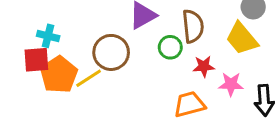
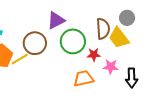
brown semicircle: (193, 26) -> (103, 29), moved
green circle: (170, 47) -> (73, 41), size x1.6

